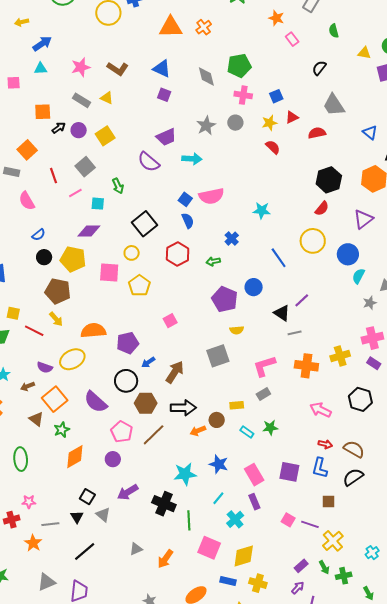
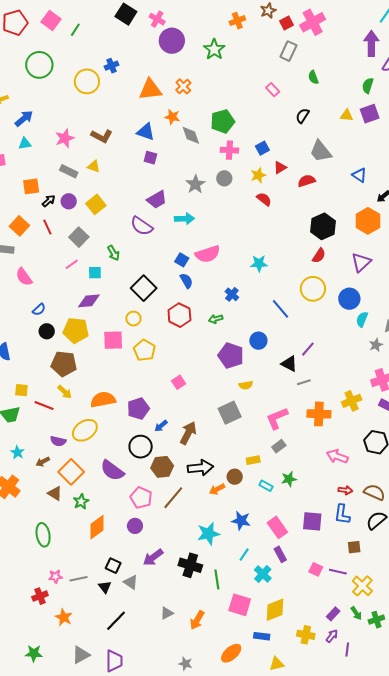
orange star: (276, 18) -> (172, 117), moved
yellow triangle: (364, 53) -> (347, 115), moved
red line: (53, 176) -> (47, 227), moved
gray line: (50, 524) -> (79, 579), moved
yellow cross: (258, 583) -> (306, 635), moved

